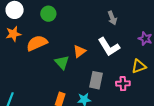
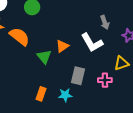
gray arrow: (112, 18) -> (105, 22), moved
orange semicircle: (37, 43) -> (20, 36), turned 60

